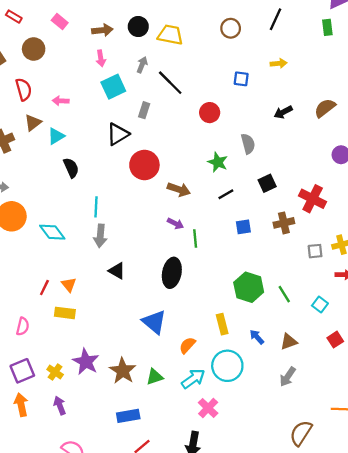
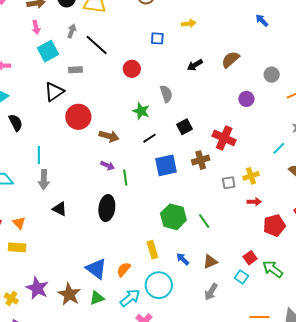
gray rectangle: (144, 110) -> (76, 70), turned 72
blue square: (243, 227) -> (166, 165), size x1.6
cyan square: (320, 304) -> (241, 277), moved
blue triangle: (154, 322) -> (96, 269), moved

